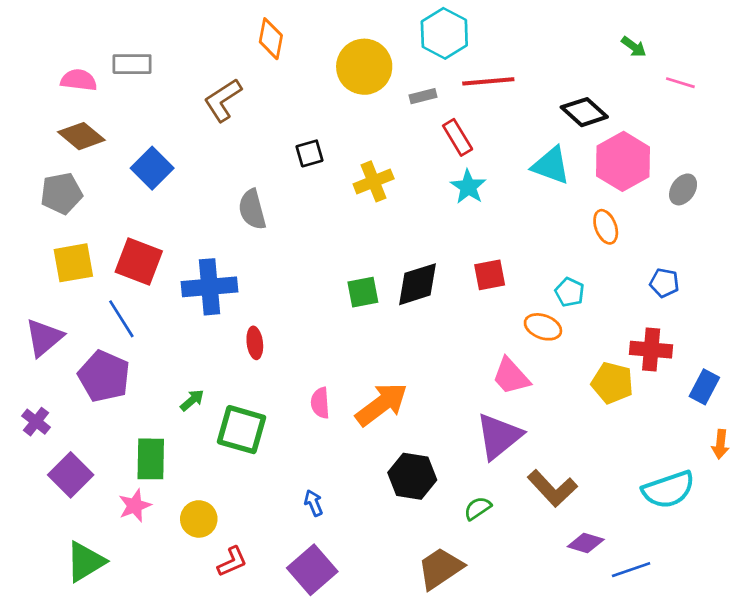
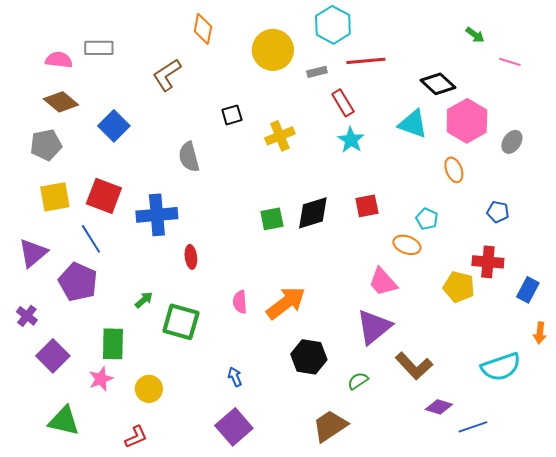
green triangle: (85, 562) -> (64, 421), turned 44
red L-shape: (232, 562) -> (136, 437), moved

